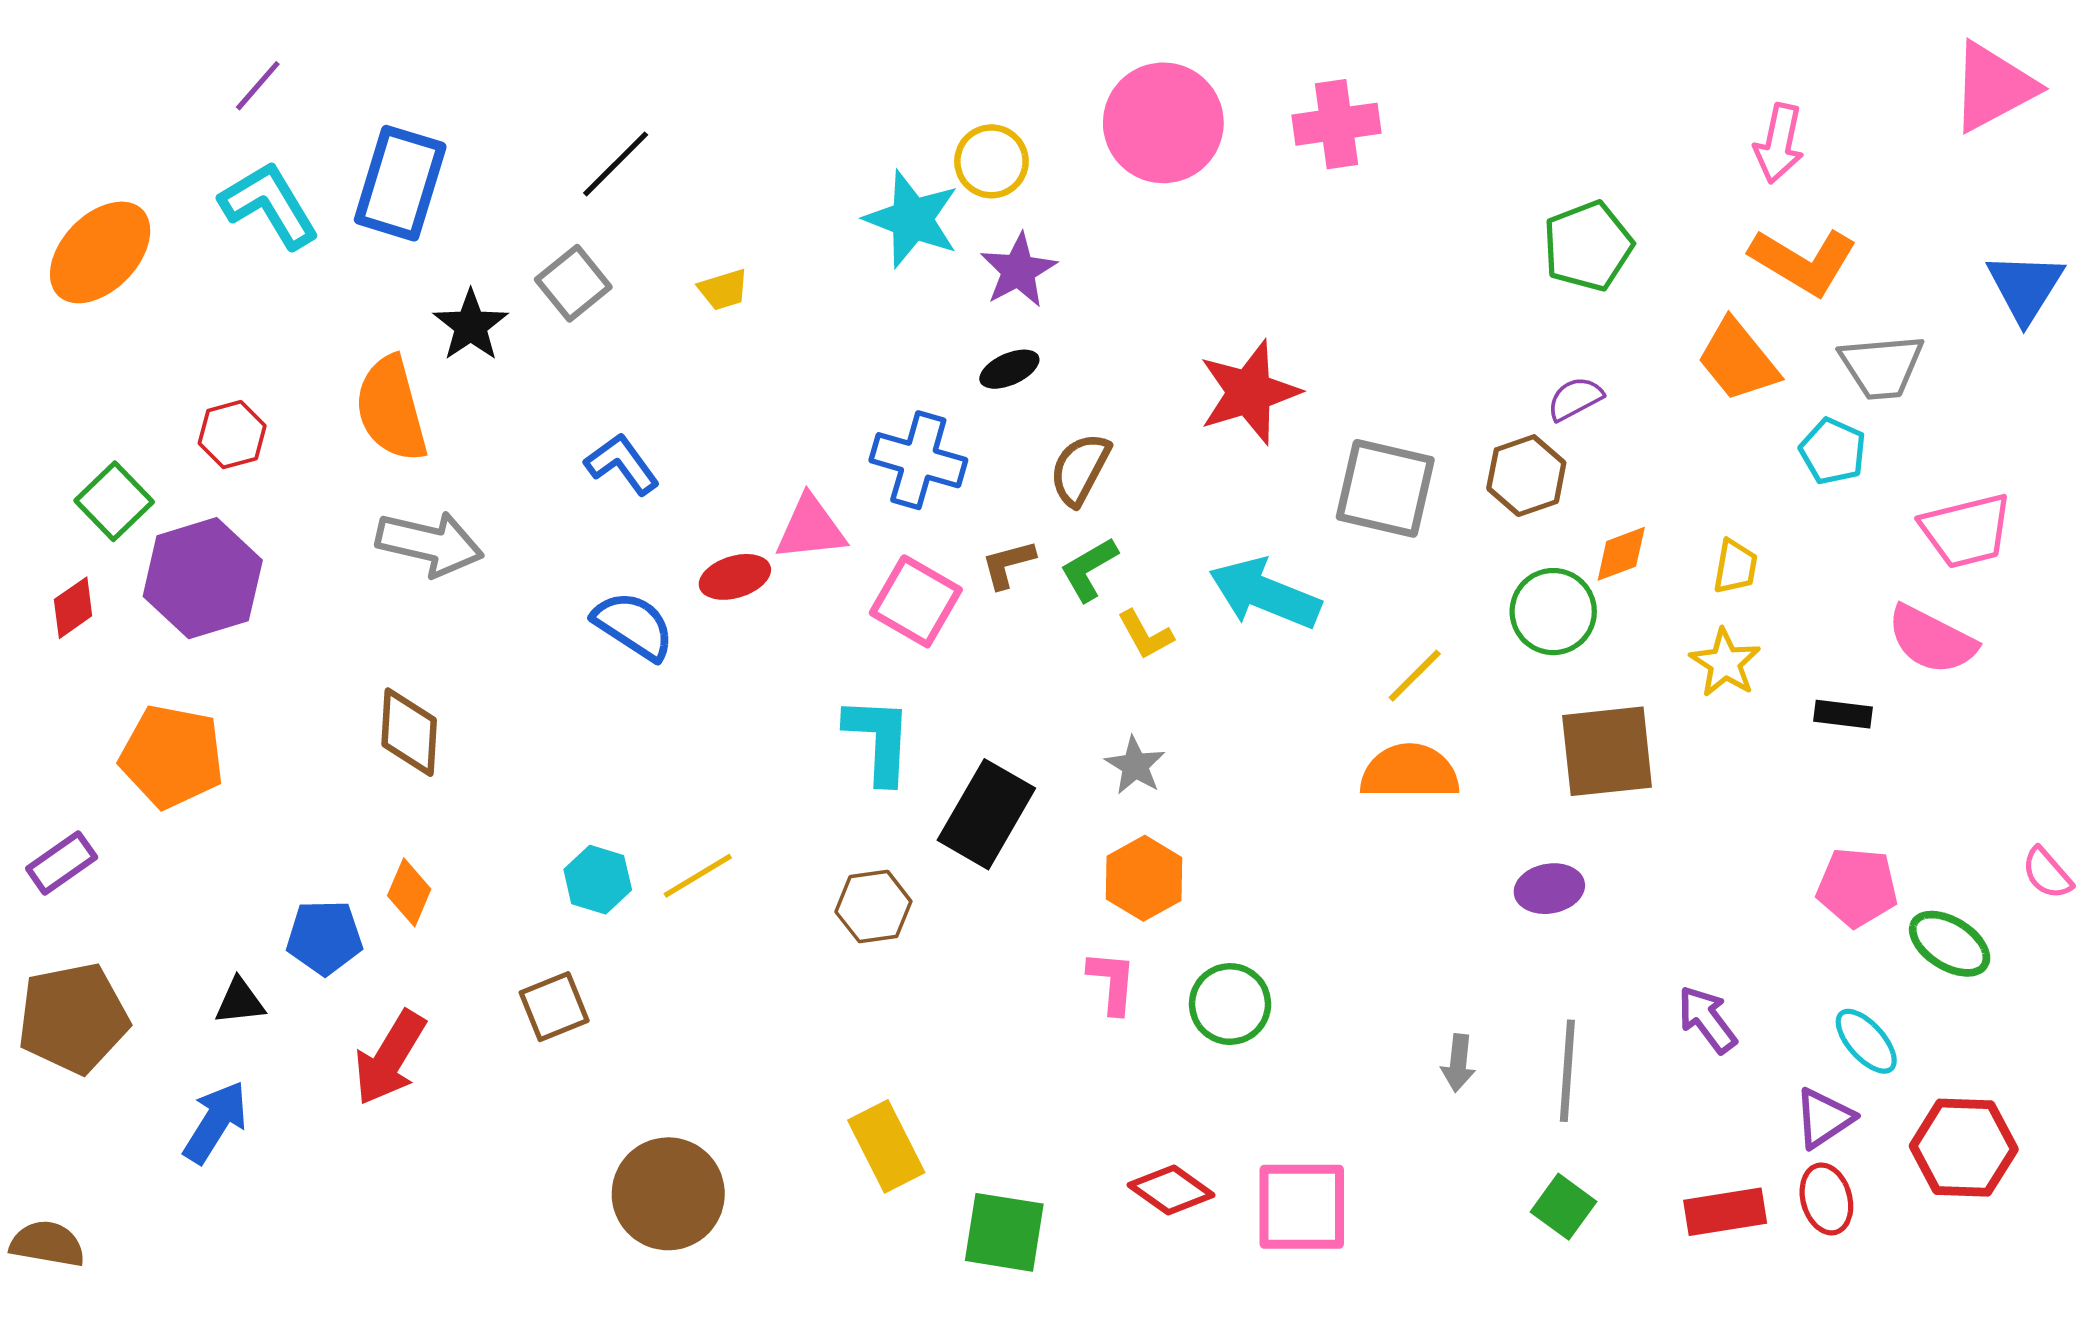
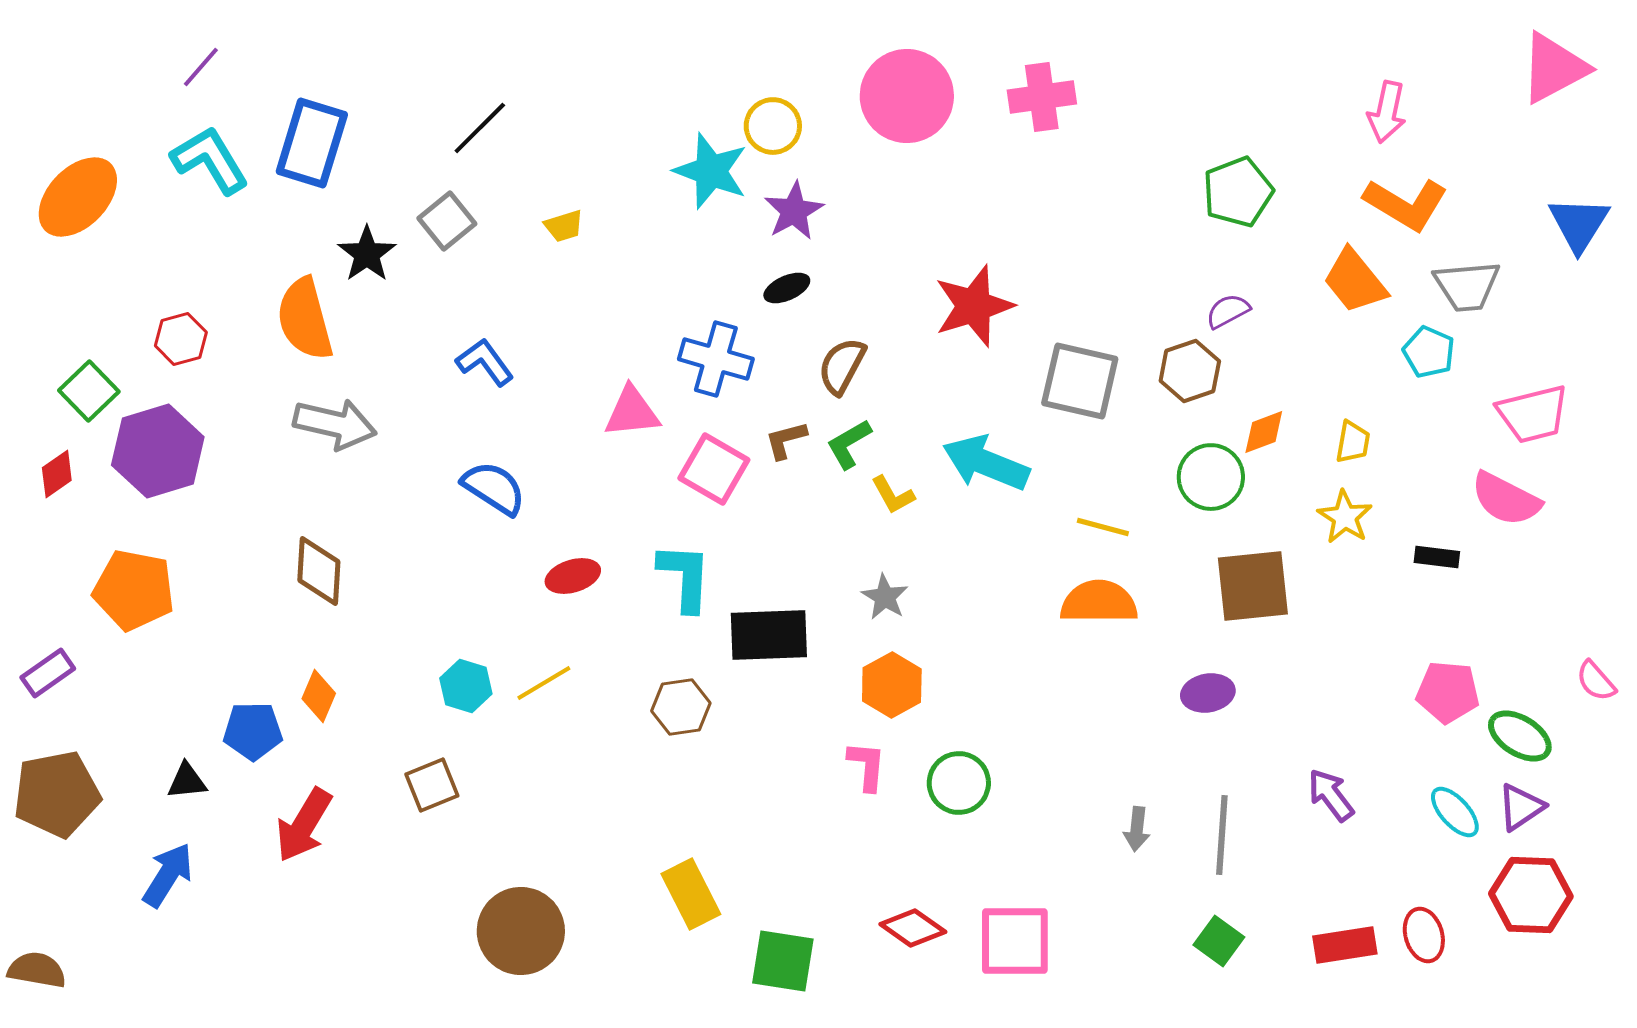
red ellipse: (735, 577) -> (573, 576), moved
yellow line: (1415, 676) -> (1103, 527), turned 60
black rectangle: (986, 814) -> (769, 635), turned 58
purple triangle: (1824, 1118) -> (1521, 807), moved

